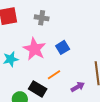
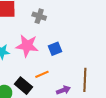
pink star: (35, 49) -> (27, 46), turned -30

